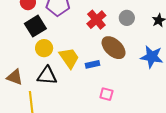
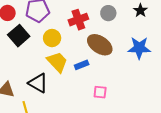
red cross: (96, 20) -> (78, 20), turned 30
yellow circle: (44, 48) -> (52, 38), moved
black triangle: (47, 76) -> (38, 83), turned 35

